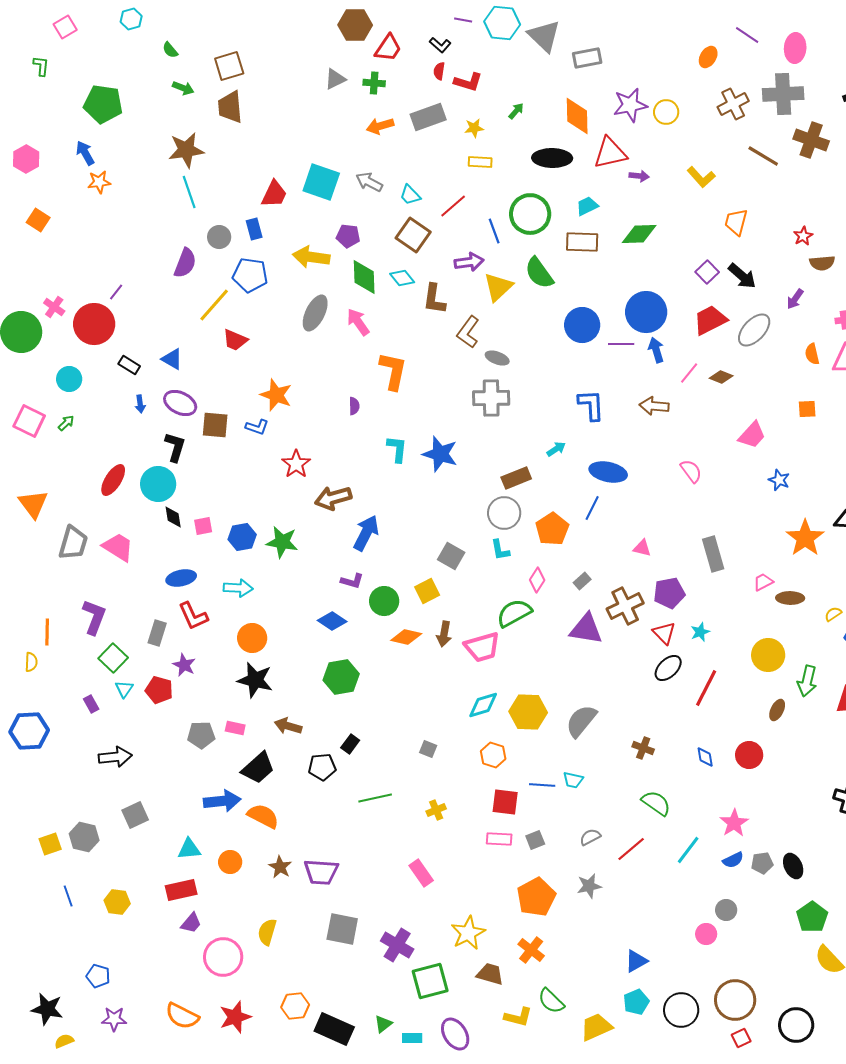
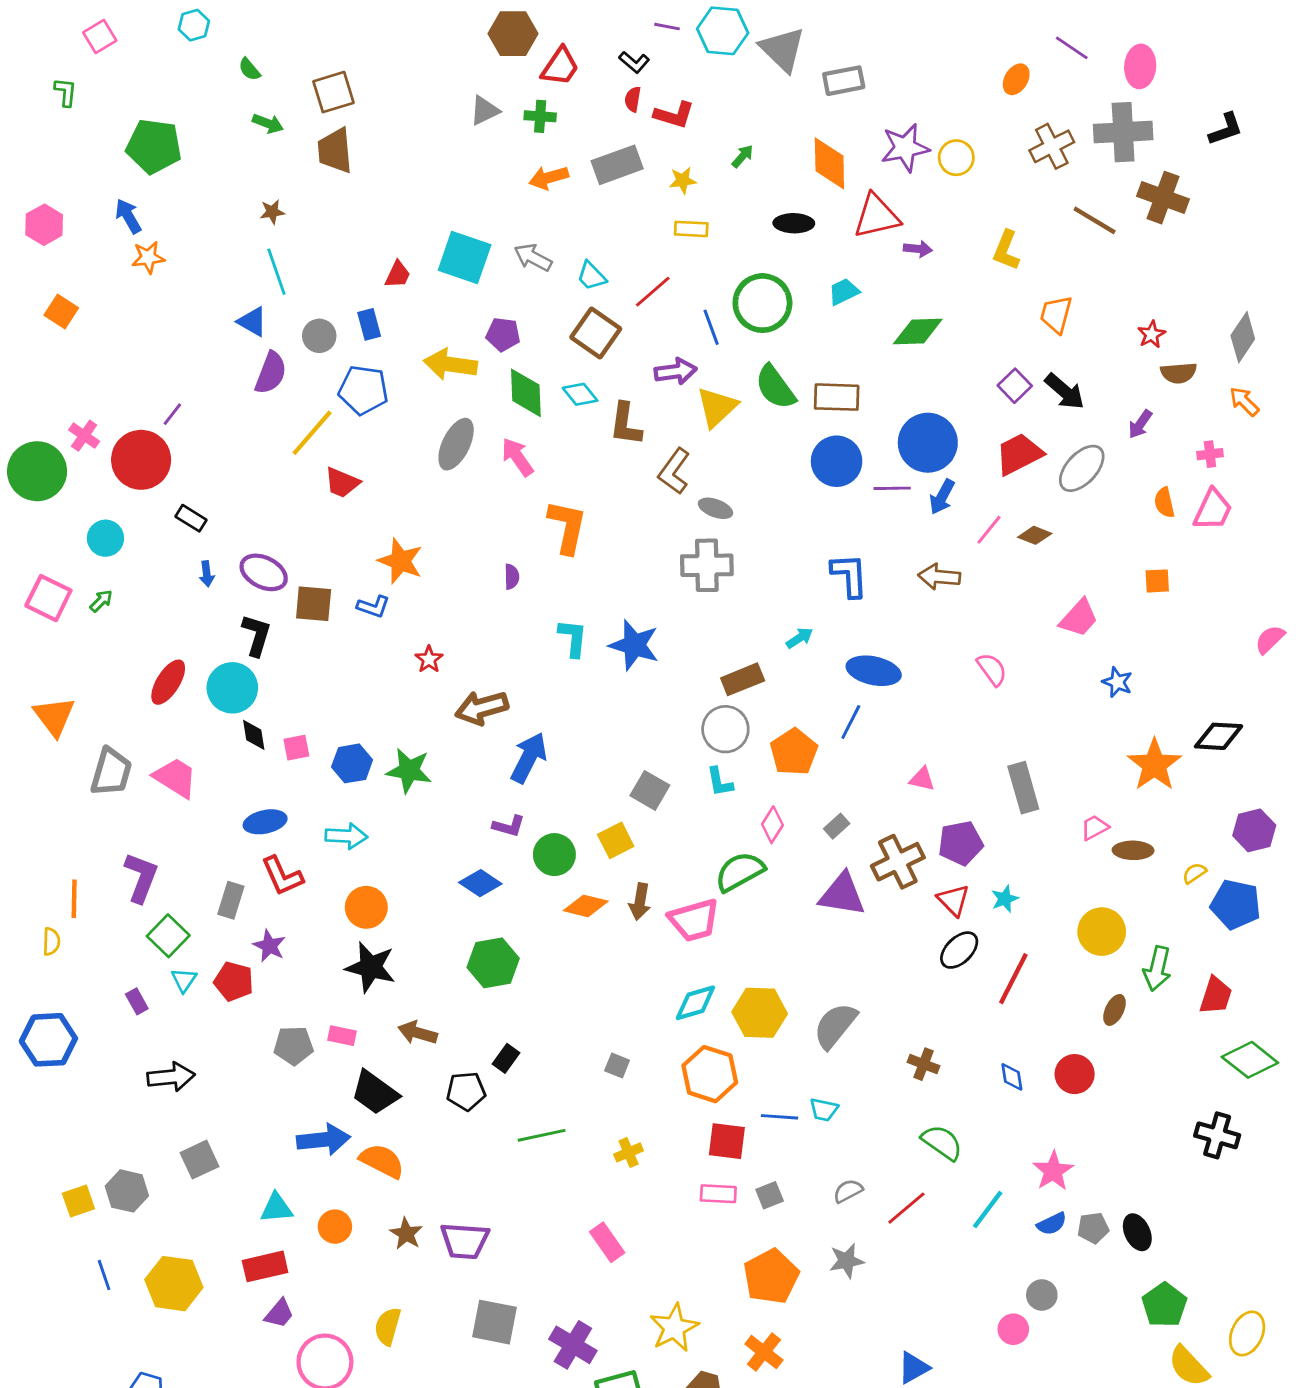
brown star: (186, 150) -> (272, 212), size x0.5
black ellipse: (552, 158) -> (794, 223), size x0.7
yellow L-shape: (701, 177) -> (1006, 250), turned 64
red trapezoid: (274, 194) -> (398, 275), size x0.7
brown rectangle: (582, 242) -> (837, 397), moved
blue arrow: (656, 350) -> (942, 497), turned -135
blue triangle: (172, 359) -> (252, 322), moved
red star: (296, 464) -> (429, 659), size x0.7
orange hexagon: (493, 755) -> (710, 1074), size x1.5
black trapezoid: (258, 768) -> (375, 1093), turned 78
yellow hexagon: (117, 902) -> (174, 1284), size x1.5

